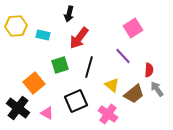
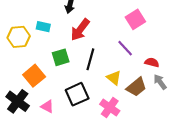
yellow hexagon: (16, 26) -> (19, 37), moved
red semicircle: (149, 70) -> (152, 62), turned -80

